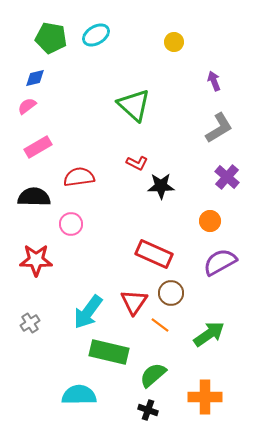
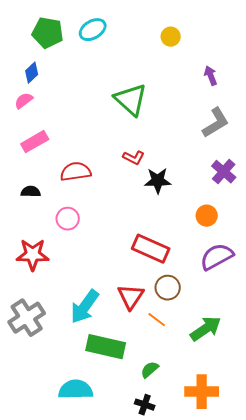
blue diamond: (35, 78) -> (32, 73), turned -30
black semicircle: (34, 197) -> (31, 192), size x0.6
gray cross: (30, 323) -> (27, 318), size x1.8
green semicircle: (153, 375) -> (150, 370), size x0.7

